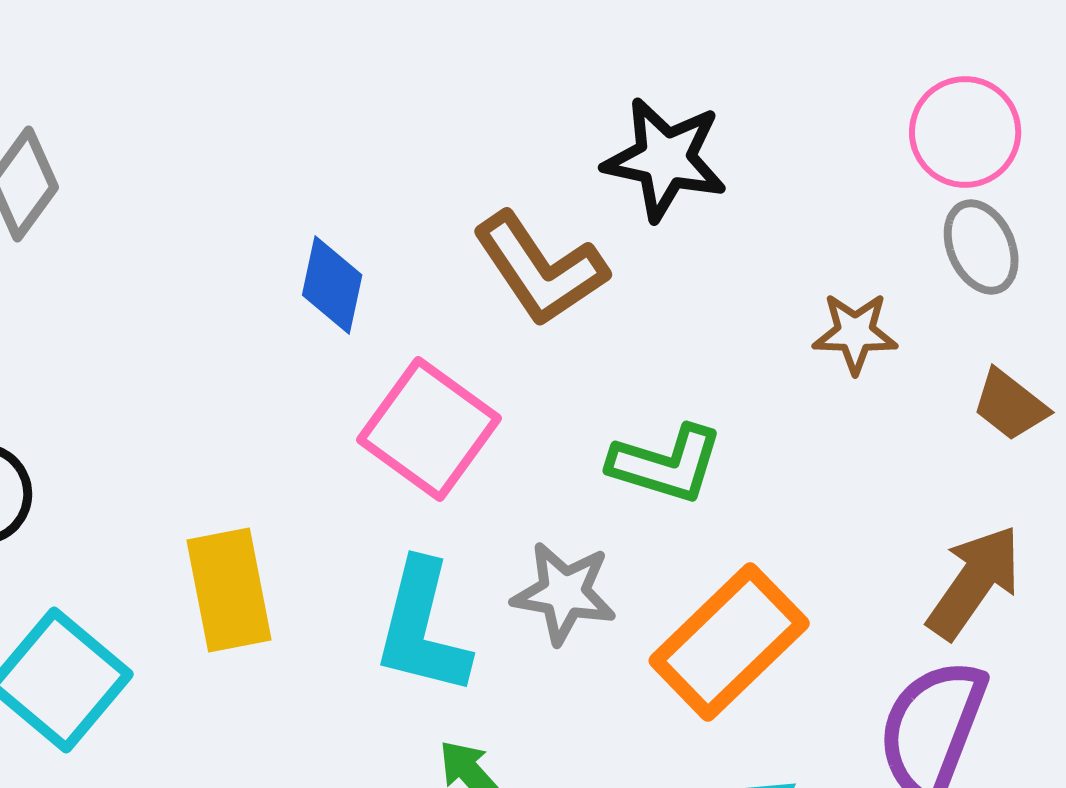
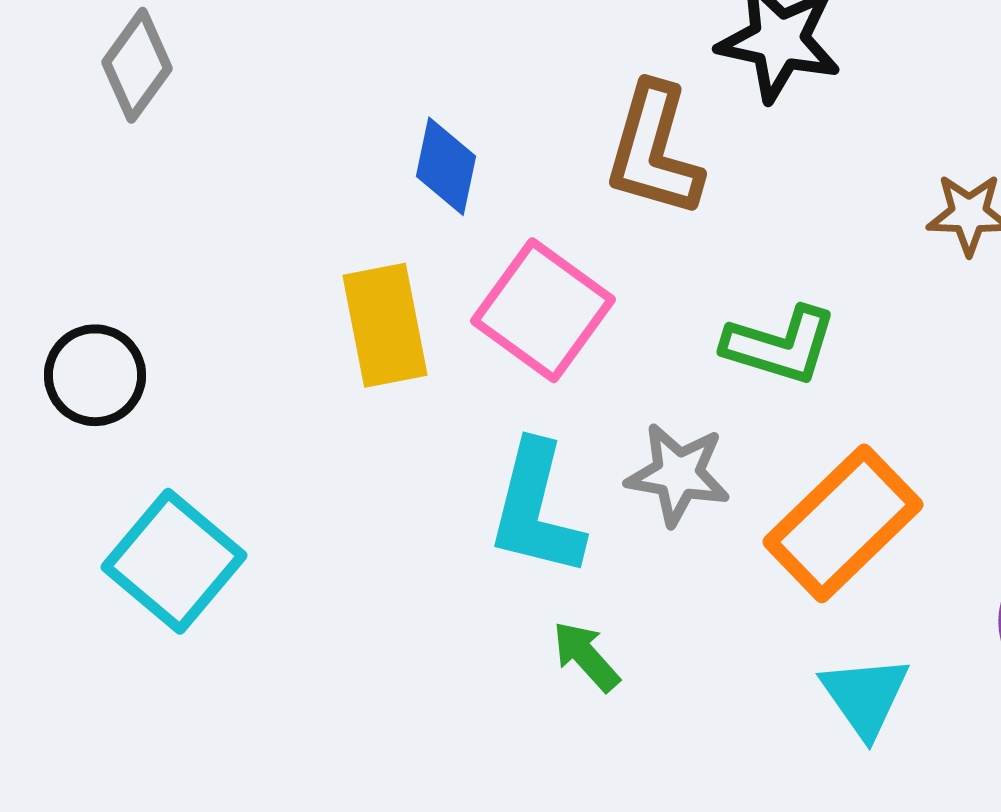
brown L-shape: (540, 269) -> (654, 150), turned 50
yellow rectangle: (229, 590) -> (385, 325), moved

